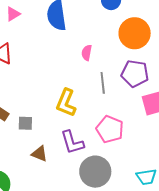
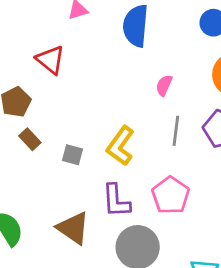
gray square: (25, 123) -> (72, 155), moved
brown triangle: (39, 154) -> (73, 228), moved, size x1.5

